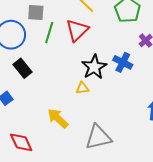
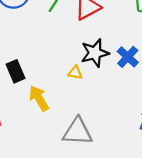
black rectangle: (22, 68) -> (16, 71), moved

